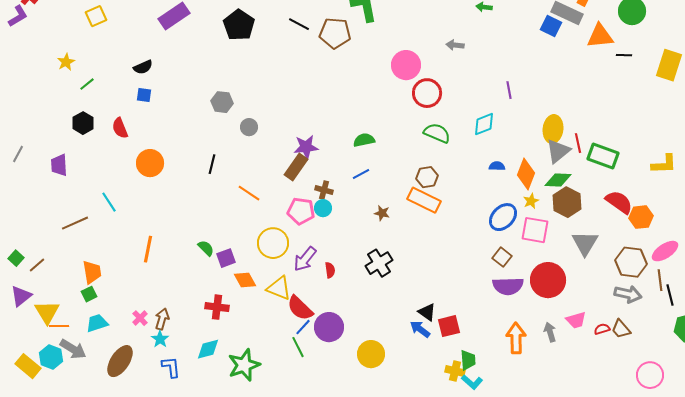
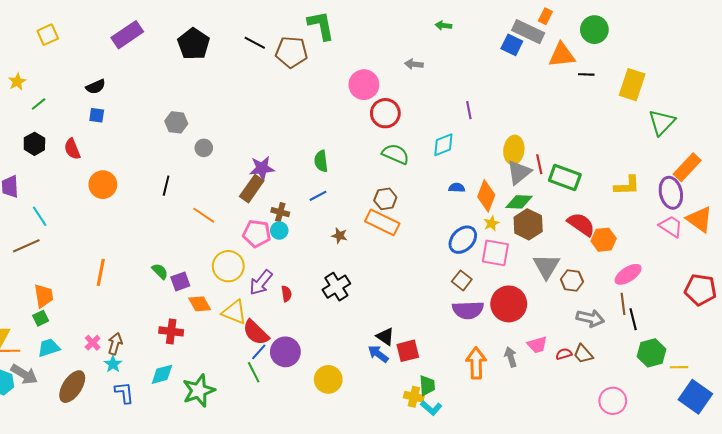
green semicircle: (364, 140) -> (321, 161), turned -85
cyan line: (109, 202) -> (40, 216), moved
brown hexagon: (631, 262) -> (572, 280), moved, size x0.7

